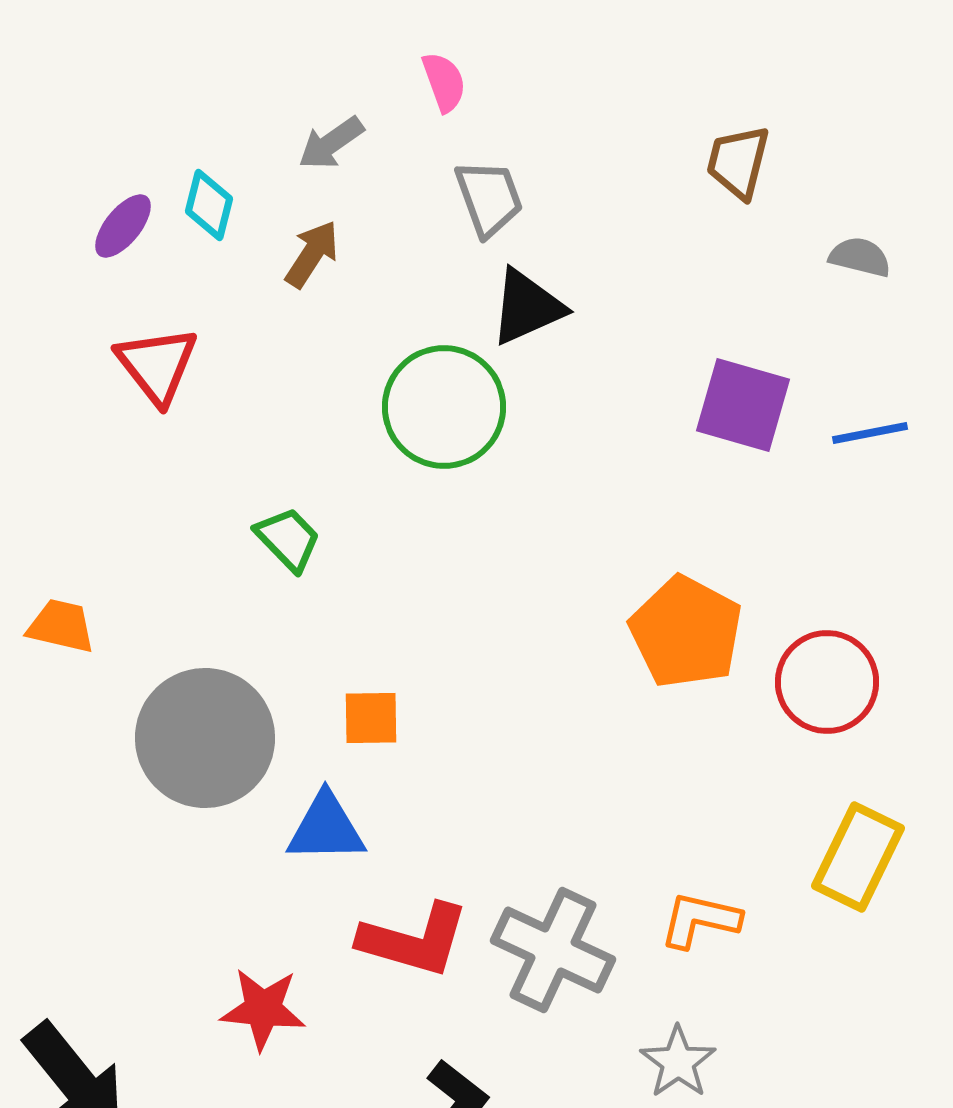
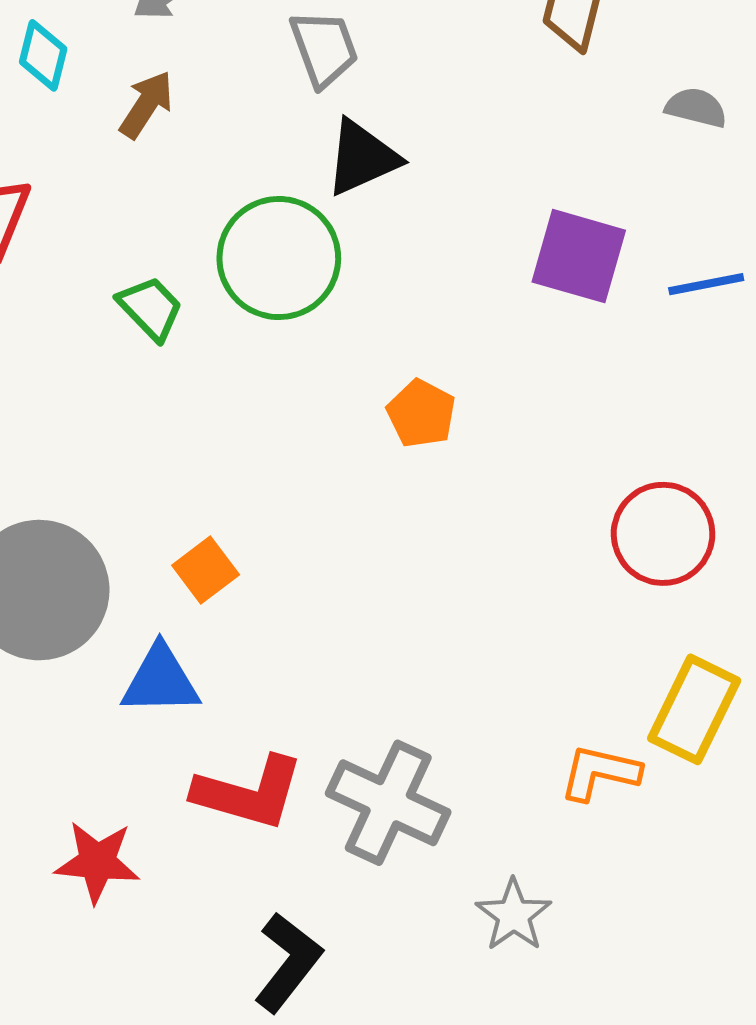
green trapezoid: (288, 539) -> (150, 308), moved
orange pentagon: (686, 632) -> (421, 414), moved, size x0.6
orange square: (371, 718) -> (206, 570), turned -36
orange L-shape: (700, 920) -> (600, 773), moved

